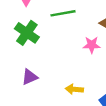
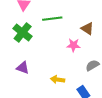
purple triangle: (30, 77) -> (23, 68), turned 40

